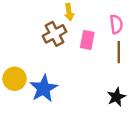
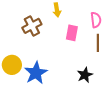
brown cross: (55, 34) -> (32, 26), moved
black star: (116, 97) -> (85, 75), moved

